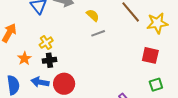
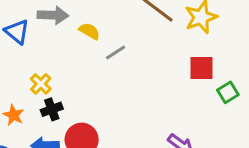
yellow semicircle: (93, 15) -> (89, 31), moved
green square: (156, 85) -> (228, 92), moved

